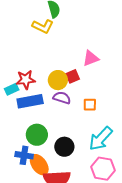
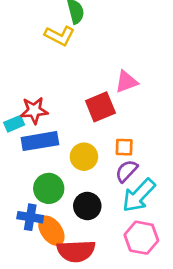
red square: (73, 76) -> (100, 107), size x1.5
yellow circle: (58, 80) -> (84, 157), moved
purple semicircle: (62, 98) -> (126, 171), moved, turned -66

